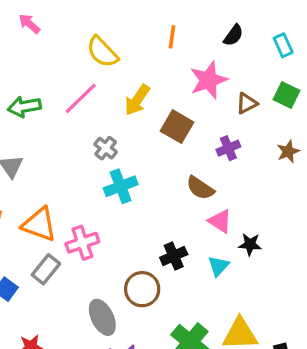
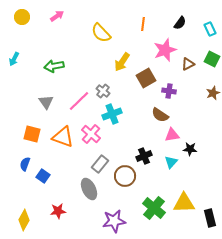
pink arrow: (29, 24) -> (57, 16), turned 104
pink line: (81, 98) -> (79, 101), moved
brown square: (177, 127) -> (146, 78), turned 30
purple cross: (228, 148) -> (169, 91), moved, turned 32
pink triangle: (220, 221) -> (172, 135), turned -42
pink cross: (82, 243) -> (91, 134), moved, turned -30
gray rectangle: (46, 269) -> (100, 164), moved
gray ellipse: (102, 317) -> (89, 189), moved

